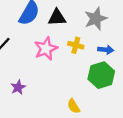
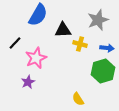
black triangle: (57, 18) -> (63, 30), moved
pink star: (46, 49) -> (36, 58), moved

